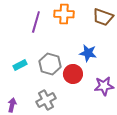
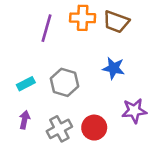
brown trapezoid: (103, 17) -> (116, 22), moved
red circle: (73, 74) -> (94, 128), moved
purple arrow: (12, 105) -> (25, 120), moved

